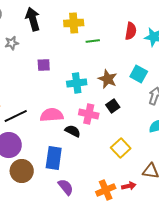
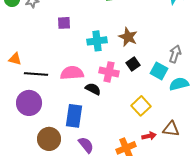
cyan square: (139, 74) -> (159, 71), moved
black line: (16, 116) -> (36, 74), turned 30
brown circle: (22, 171) -> (49, 139), moved
red arrow: (129, 186) -> (149, 136), moved

